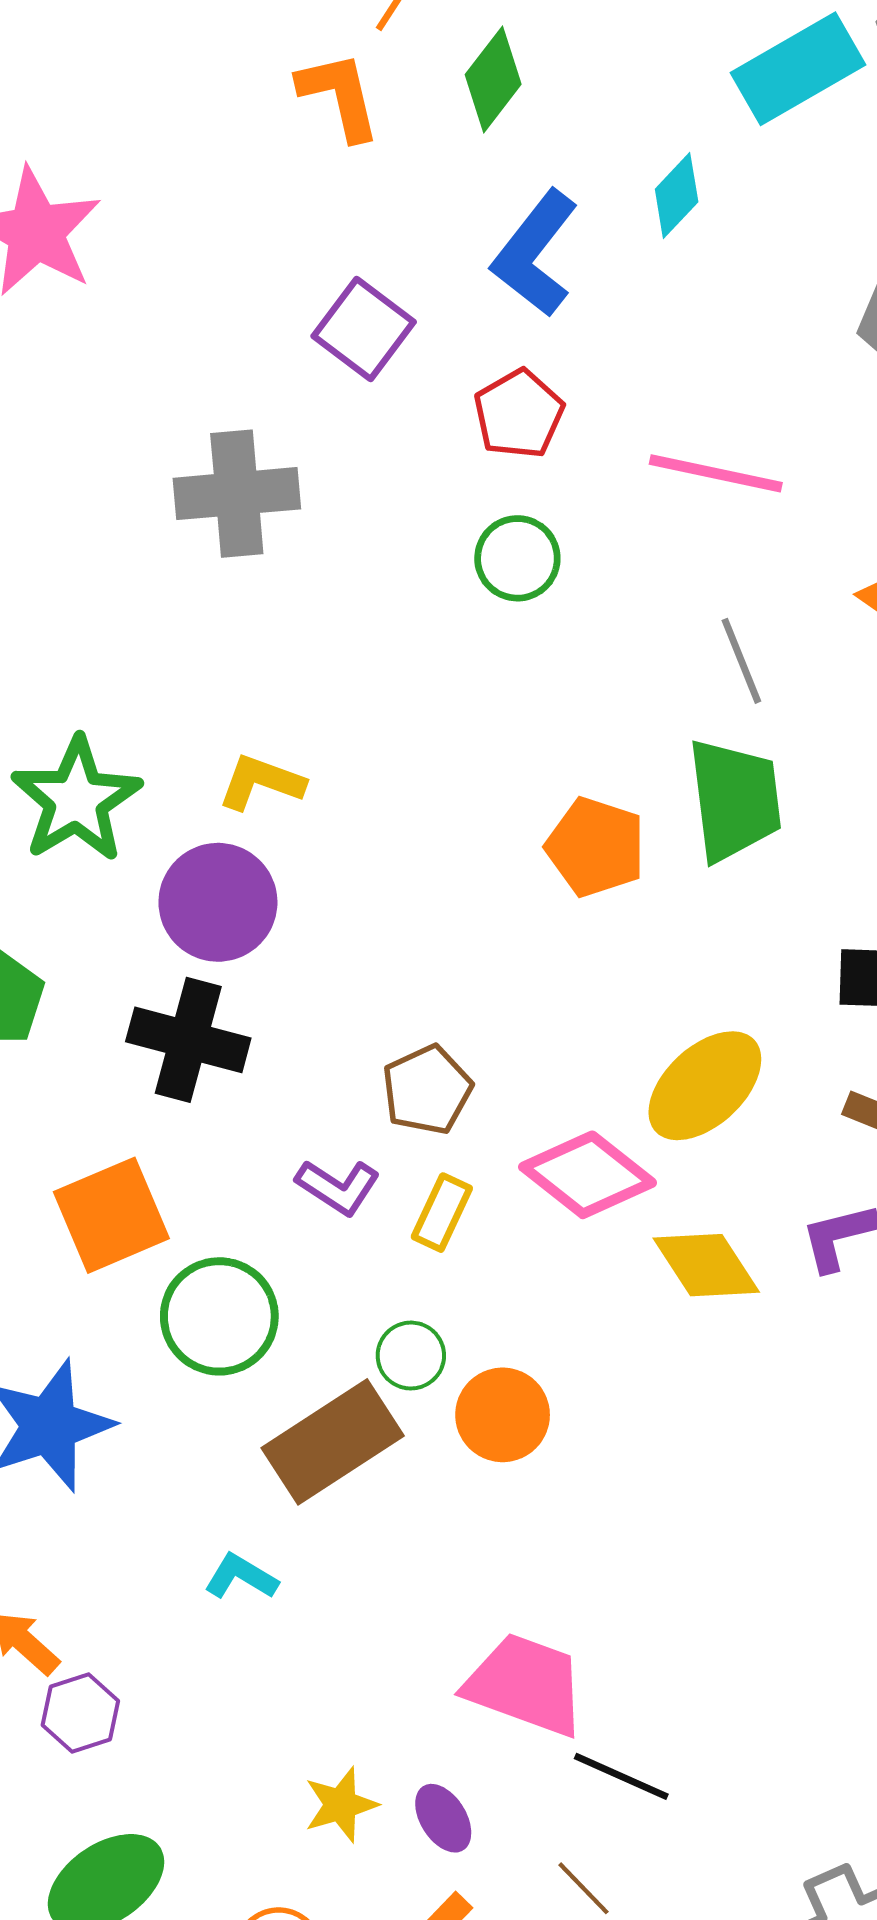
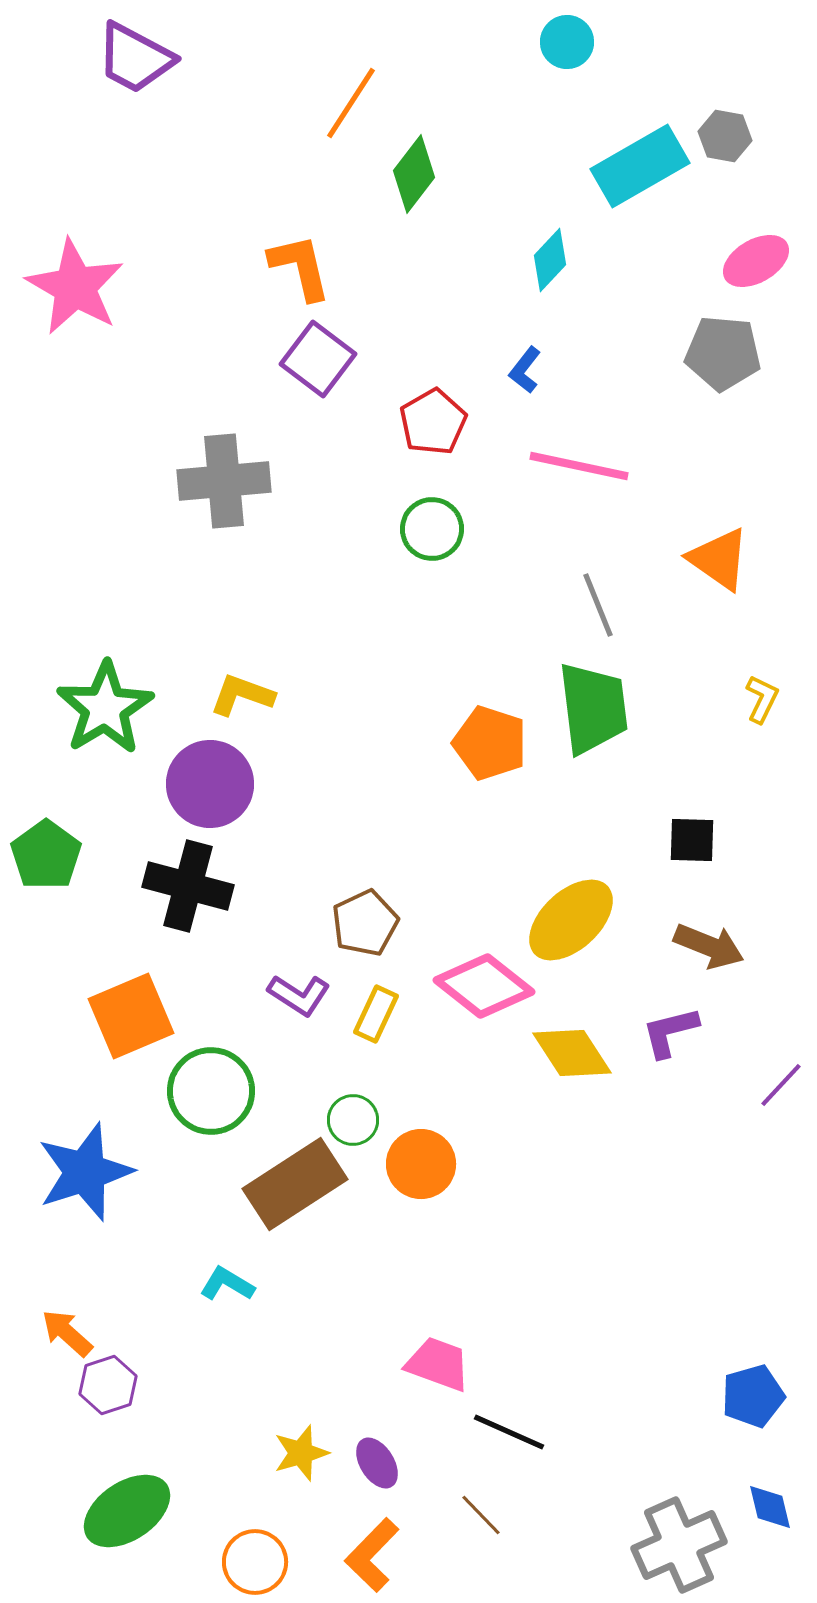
orange L-shape: (339, 96) -> (300, 267), moved
blue L-shape: (535, 253) -> (525, 370), moved, size x0.5
pink trapezoid: (526, 1685) -> (438, 1364), size x0.7

